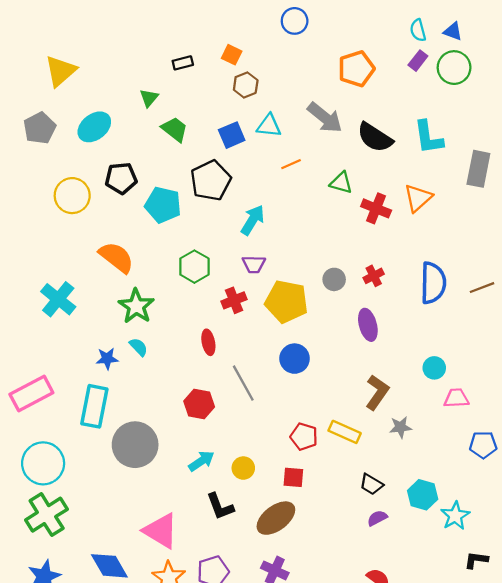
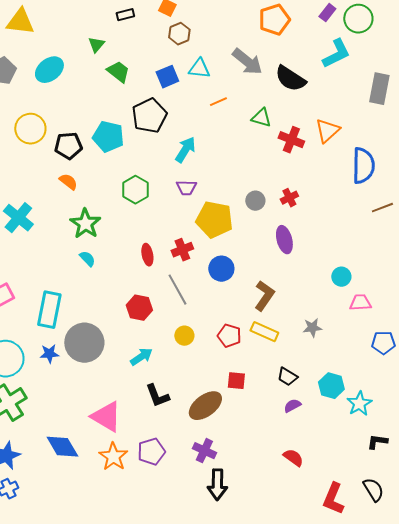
yellow triangle: (61, 71) -> (20, 22), turned 48
cyan L-shape: (428, 137) -> (336, 54), moved, turned -108
gray rectangle: (478, 169) -> (379, 89), moved
black pentagon: (121, 178) -> (68, 146), moved
orange semicircle: (116, 257) -> (68, 182), size x0.6
blue semicircle: (433, 283) -> (363, 166), moved
red cross: (234, 300) -> (182, 250), moved
blue star: (107, 359) -> (49, 354), moved
brown L-shape: (377, 392) -> (264, 296), moved
yellow circle: (243, 468) -> (184, 336), moved
red square: (293, 477) -> (236, 381), moved

